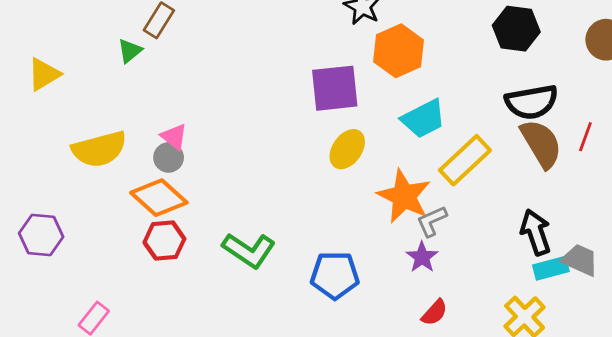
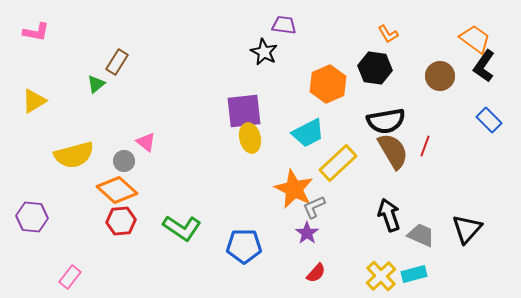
orange hexagon: (398, 51) -> (328, 84), moved
pink triangle: (174, 137) -> (146, 142), moved
yellow ellipse: (347, 149) -> (250, 138), moved, turned -48
cyan rectangle: (551, 268) -> (414, 274), moved

